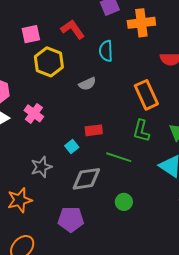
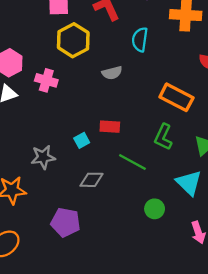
orange rectangle: (146, 95) -> (176, 97), turned -48
pink cross: (34, 113) -> (46, 80), moved, turned -30
gray diamond: (86, 179) -> (91, 180), size x0.7
green circle: (124, 202) -> (155, 209), moved

